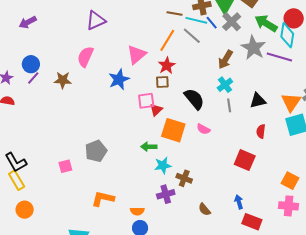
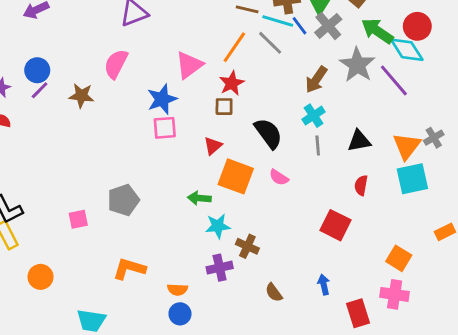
cyan diamond: (287, 35) -> (407, 50), turned -45
purple line: (279, 57) -> (394, 80), turned 30
pink square: (146, 101) -> (165, 128), moved
orange circle: (25, 210) -> (41, 277), moved
red rectangle: (252, 222) -> (358, 313), moved, turned 48

